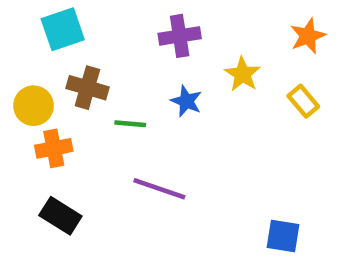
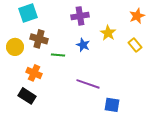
orange cross: (54, 148) -> (34, 73), moved, turned 35
purple line: (159, 189) -> (88, 84), moved
blue square: (283, 236) -> (112, 105), moved

